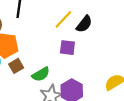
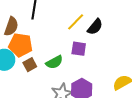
green semicircle: (41, 74) -> (54, 62), moved

